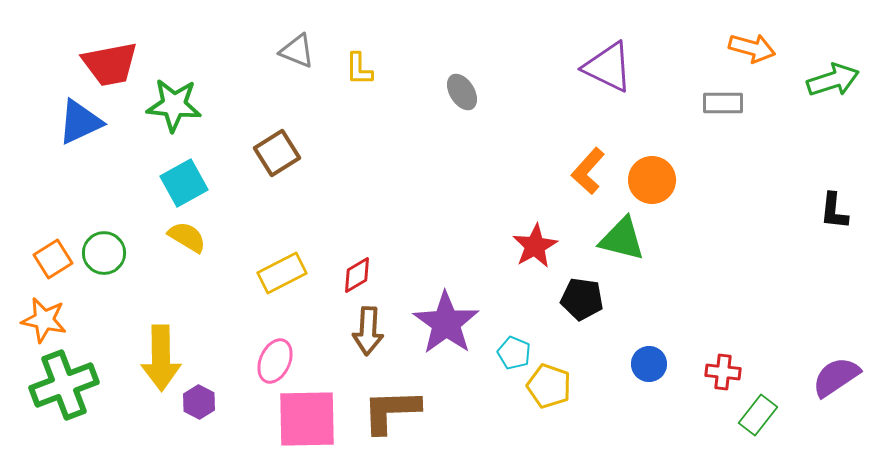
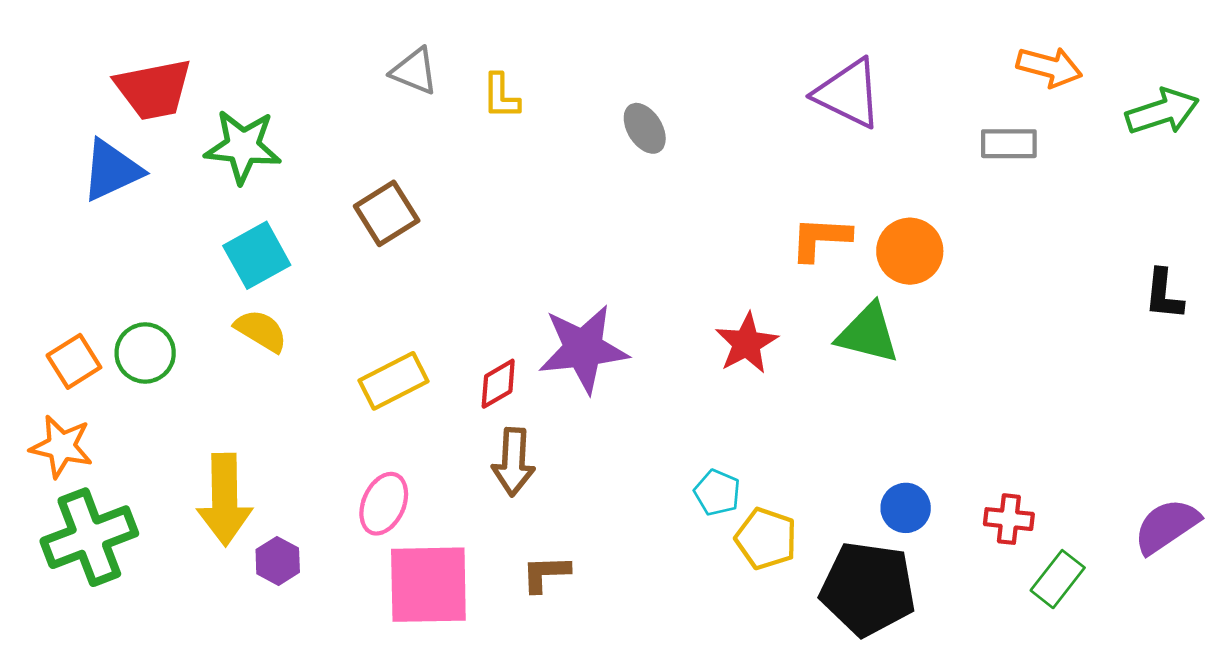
orange L-shape: (588, 171) -> (820, 239), turned 51
black pentagon: (582, 299) -> (868, 589), moved, size x1.6
purple star: (446, 323) -> (583, 349), moved, turned 30
brown L-shape: (391, 411) -> (546, 573), size x0.6

